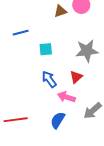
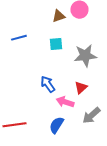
cyan square: (46, 49) -> (56, 44), moved
red triangle: (76, 77) -> (81, 88), moved

